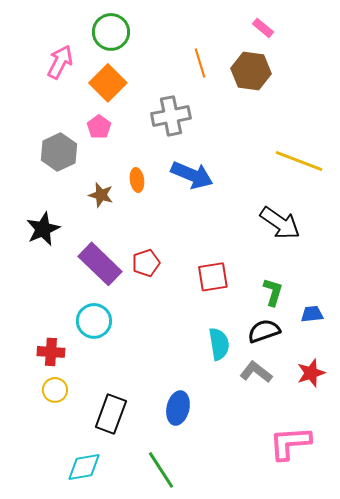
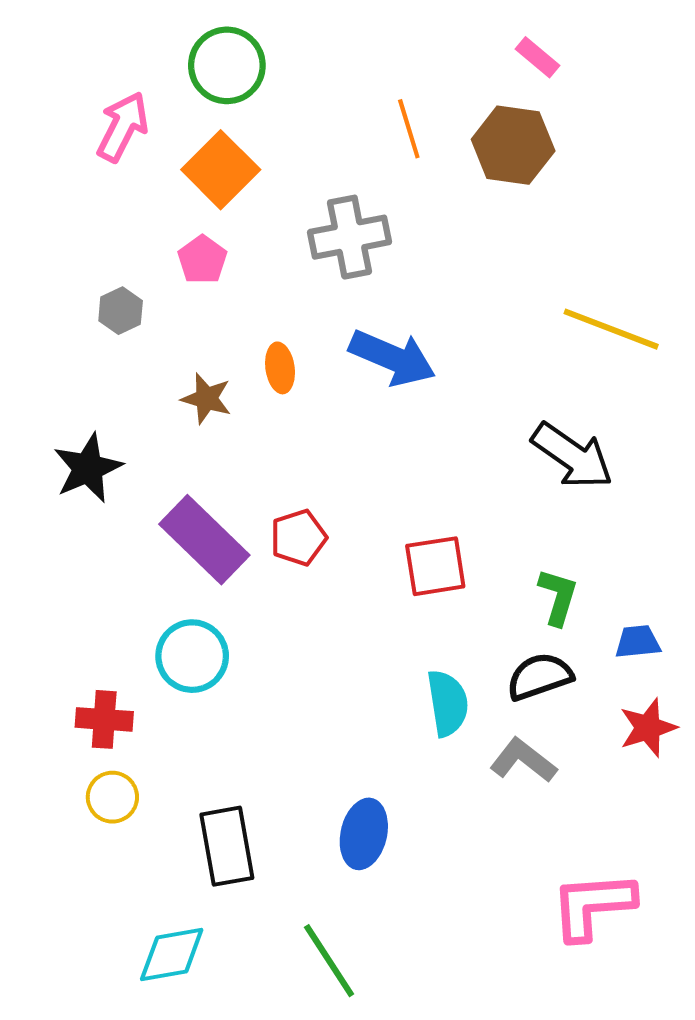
gray hexagon: (59, 152) -> (121, 311), size x0.6
red star: (311, 373) -> (648, 728), moved
black rectangle: (111, 414) -> (227, 846), turned -30

